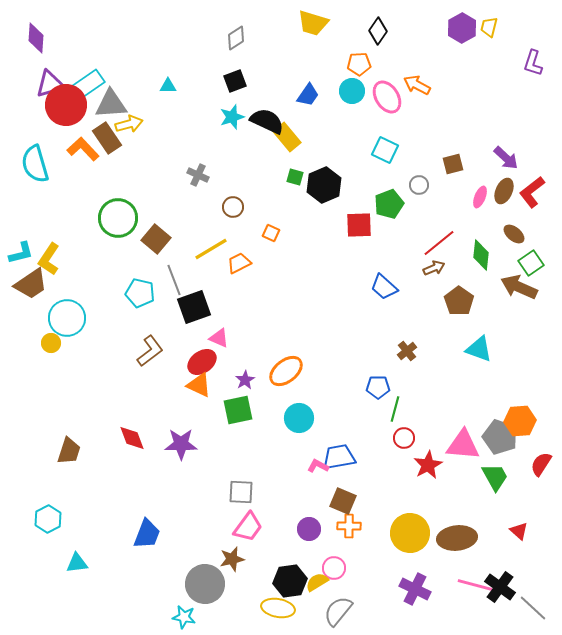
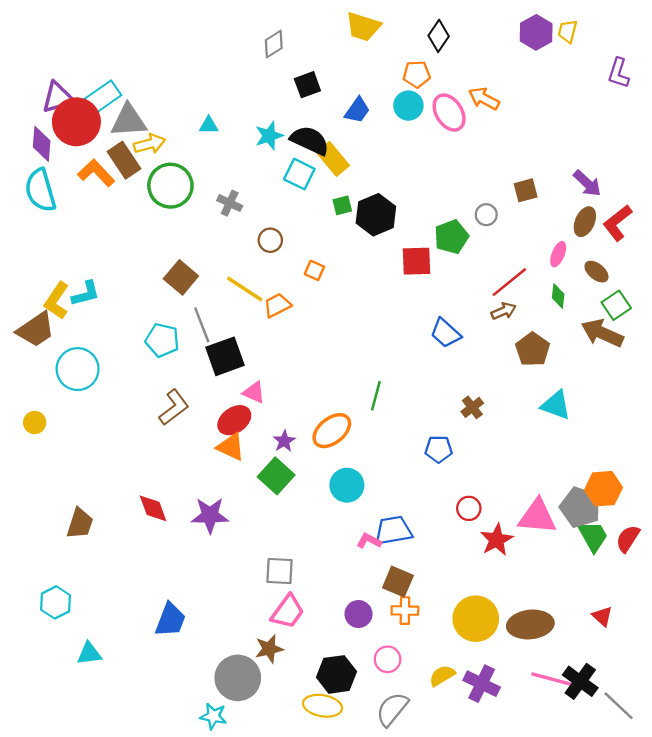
purple diamond: (36, 38) -> (42, 144), moved
black square: (235, 81) -> (307, 85), moved
cyan triangle: (168, 86) -> (209, 125), moved
cyan square: (385, 150) -> (299, 174), moved
green square: (295, 177) -> (342, 205), turned -30
pink ellipse: (480, 197) -> (558, 254), moved
green circle: (118, 218) -> (170, 186), moved
yellow line: (211, 249) -> (245, 289), turned 64
cyan L-shape: (21, 253) -> (86, 294), moved
green diamond: (481, 255) -> (558, 296), size x0.7
yellow circle: (51, 343) -> (35, 422), moved
green line: (395, 409) -> (376, 396), moved
green square: (238, 410) -> (276, 476), turned -36
green trapezoid: (495, 477) -> (593, 536), moved
yellow semicircle: (317, 582) -> (442, 676), moved

